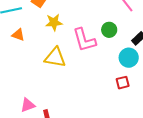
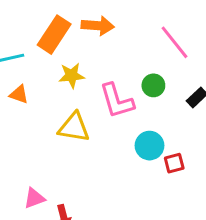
cyan circle: (129, 58) -> (150, 146), moved

